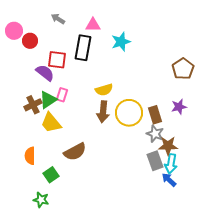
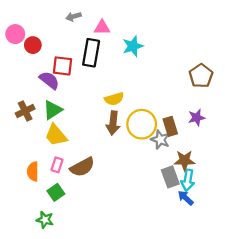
gray arrow: (58, 19) -> (73, 16), moved, turned -48
pink rectangle: (62, 95) -> (57, 165), moved
brown cross: (33, 105) -> (25, 111), moved
gray star: (155, 134) -> (160, 140), moved

